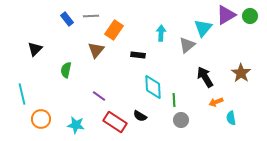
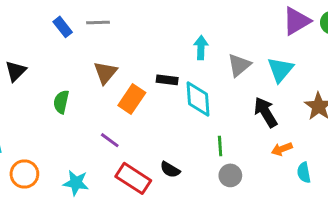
cyan triangle: (203, 28) -> (280, 70), moved
orange rectangle: (114, 30) -> (132, 99), moved
cyan diamond: (153, 87) -> (198, 99), moved

